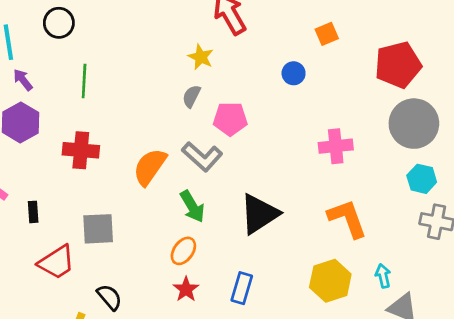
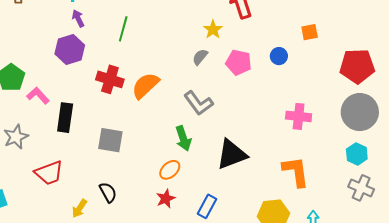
pink pentagon: (230, 119) -> (239, 62), moved
orange semicircle: (150, 167) -> (145, 86), moved
black rectangle: (33, 212) -> (65, 118), size x1.8
red trapezoid: (57, 262) -> (49, 173), moved

